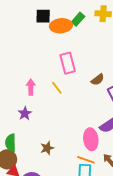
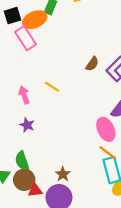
pink rectangle: (68, 63) -> (26, 38), moved
brown star: (47, 148) -> (63, 174), moved
orange line: (86, 160) -> (108, 153), turned 36

